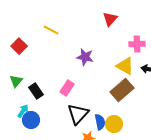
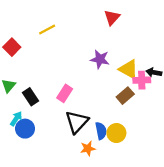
yellow line: (51, 30) -> (47, 30), turned -56
pink cross: (137, 44) -> (142, 80), moved
purple star: (85, 57) -> (100, 59), moved
brown rectangle: (122, 90) -> (125, 96), size x0.7

